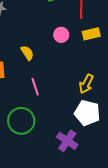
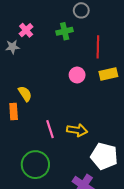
yellow semicircle: (27, 53) -> (25, 94), moved
yellow arrow: (86, 84) -> (77, 130), moved, turned -108

